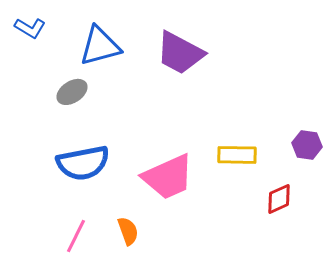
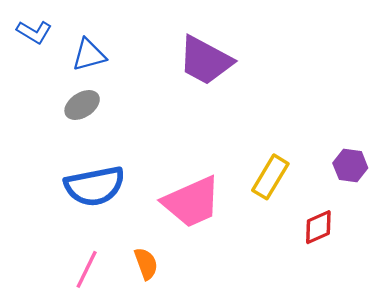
blue triangle: (100, 46) -> (89, 55), moved, size x0.7
yellow rectangle: (237, 155) -> (270, 177), turned -60

